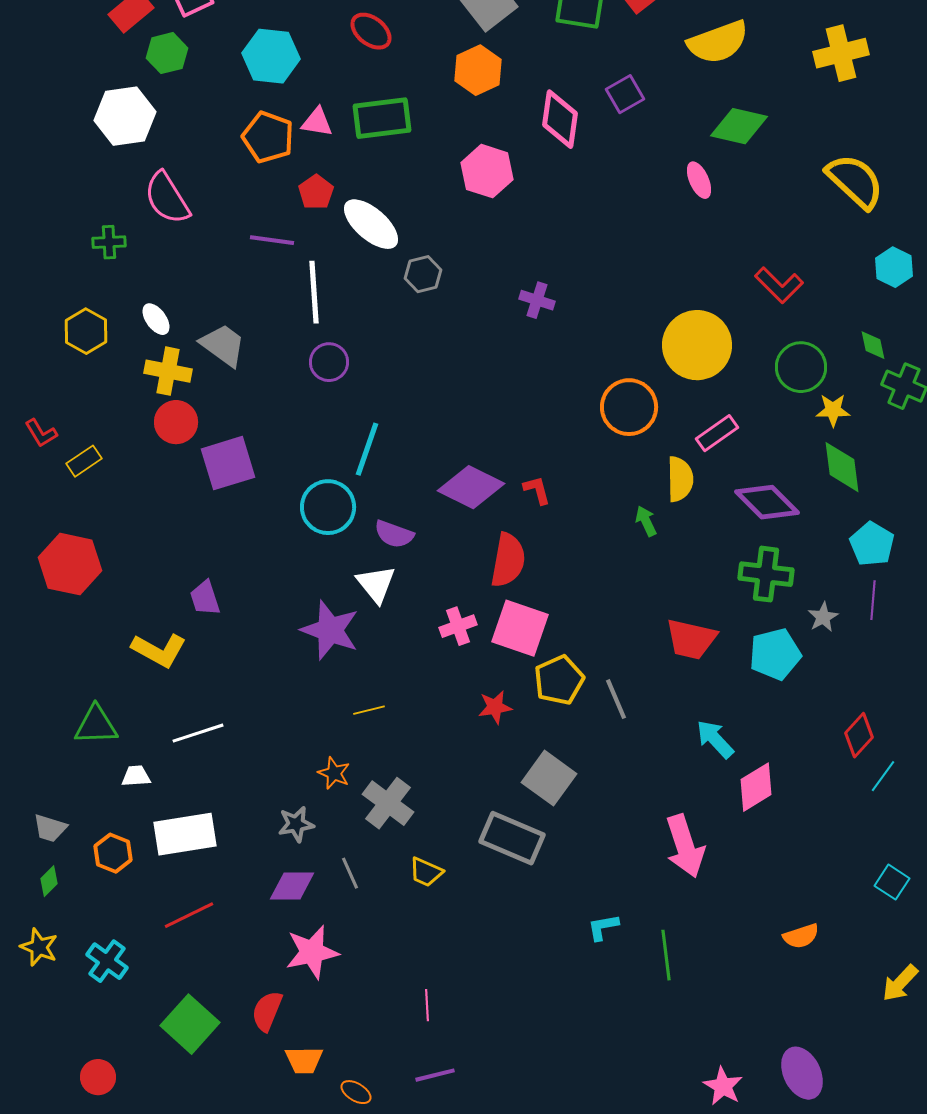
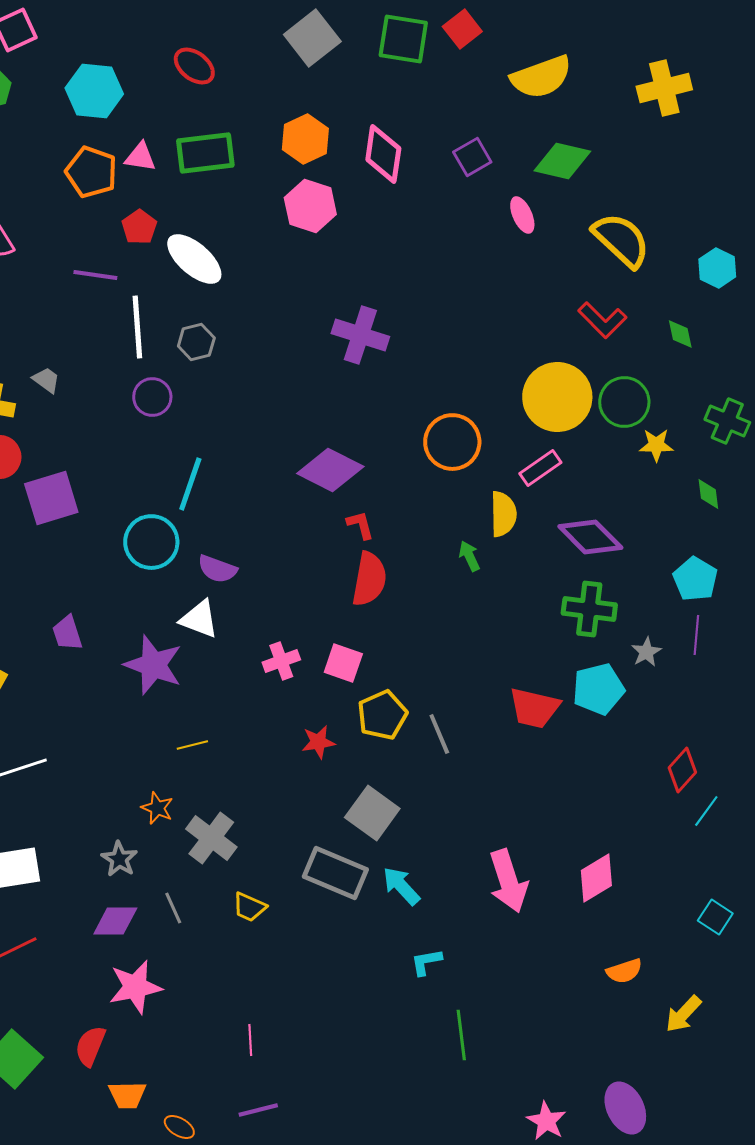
orange hexagon: (478, 70) -> (305, 139), moved
purple square: (625, 94) -> (472, 157), moved
yellow semicircle: (855, 181) -> (621, 240), moved
cyan hexagon: (894, 267) -> (717, 268), moved
gray hexagon: (423, 274) -> (196, 342), moved
purple cross: (537, 300) -> (360, 335), size x1.6
gray trapezoid: (223, 345) -> (46, 380), size x0.6
yellow circle: (697, 345) -> (557, 397), moved
green diamond: (873, 345) -> (680, 334), moved
green diamond: (842, 467) -> (708, 494), moved, size x0.6
purple diamond: (471, 487) -> (330, 470), moved
red semicircle: (508, 560) -> (369, 579), moved
white triangle: (376, 584) -> (199, 619), turned -30
purple trapezoid: (205, 598) -> (67, 633), moved
pink square: (520, 628) -> (343, 663), size x0.7
red trapezoid: (691, 639) -> (534, 708), moved
cyan arrow: (715, 739) -> (401, 886), moved
pink diamond: (756, 787) -> (596, 878), moved
gray star: (296, 824) -> (119, 859), turned -30
green line: (666, 955) -> (461, 1035), moved
yellow arrow: (900, 983) -> (683, 1014), moved

